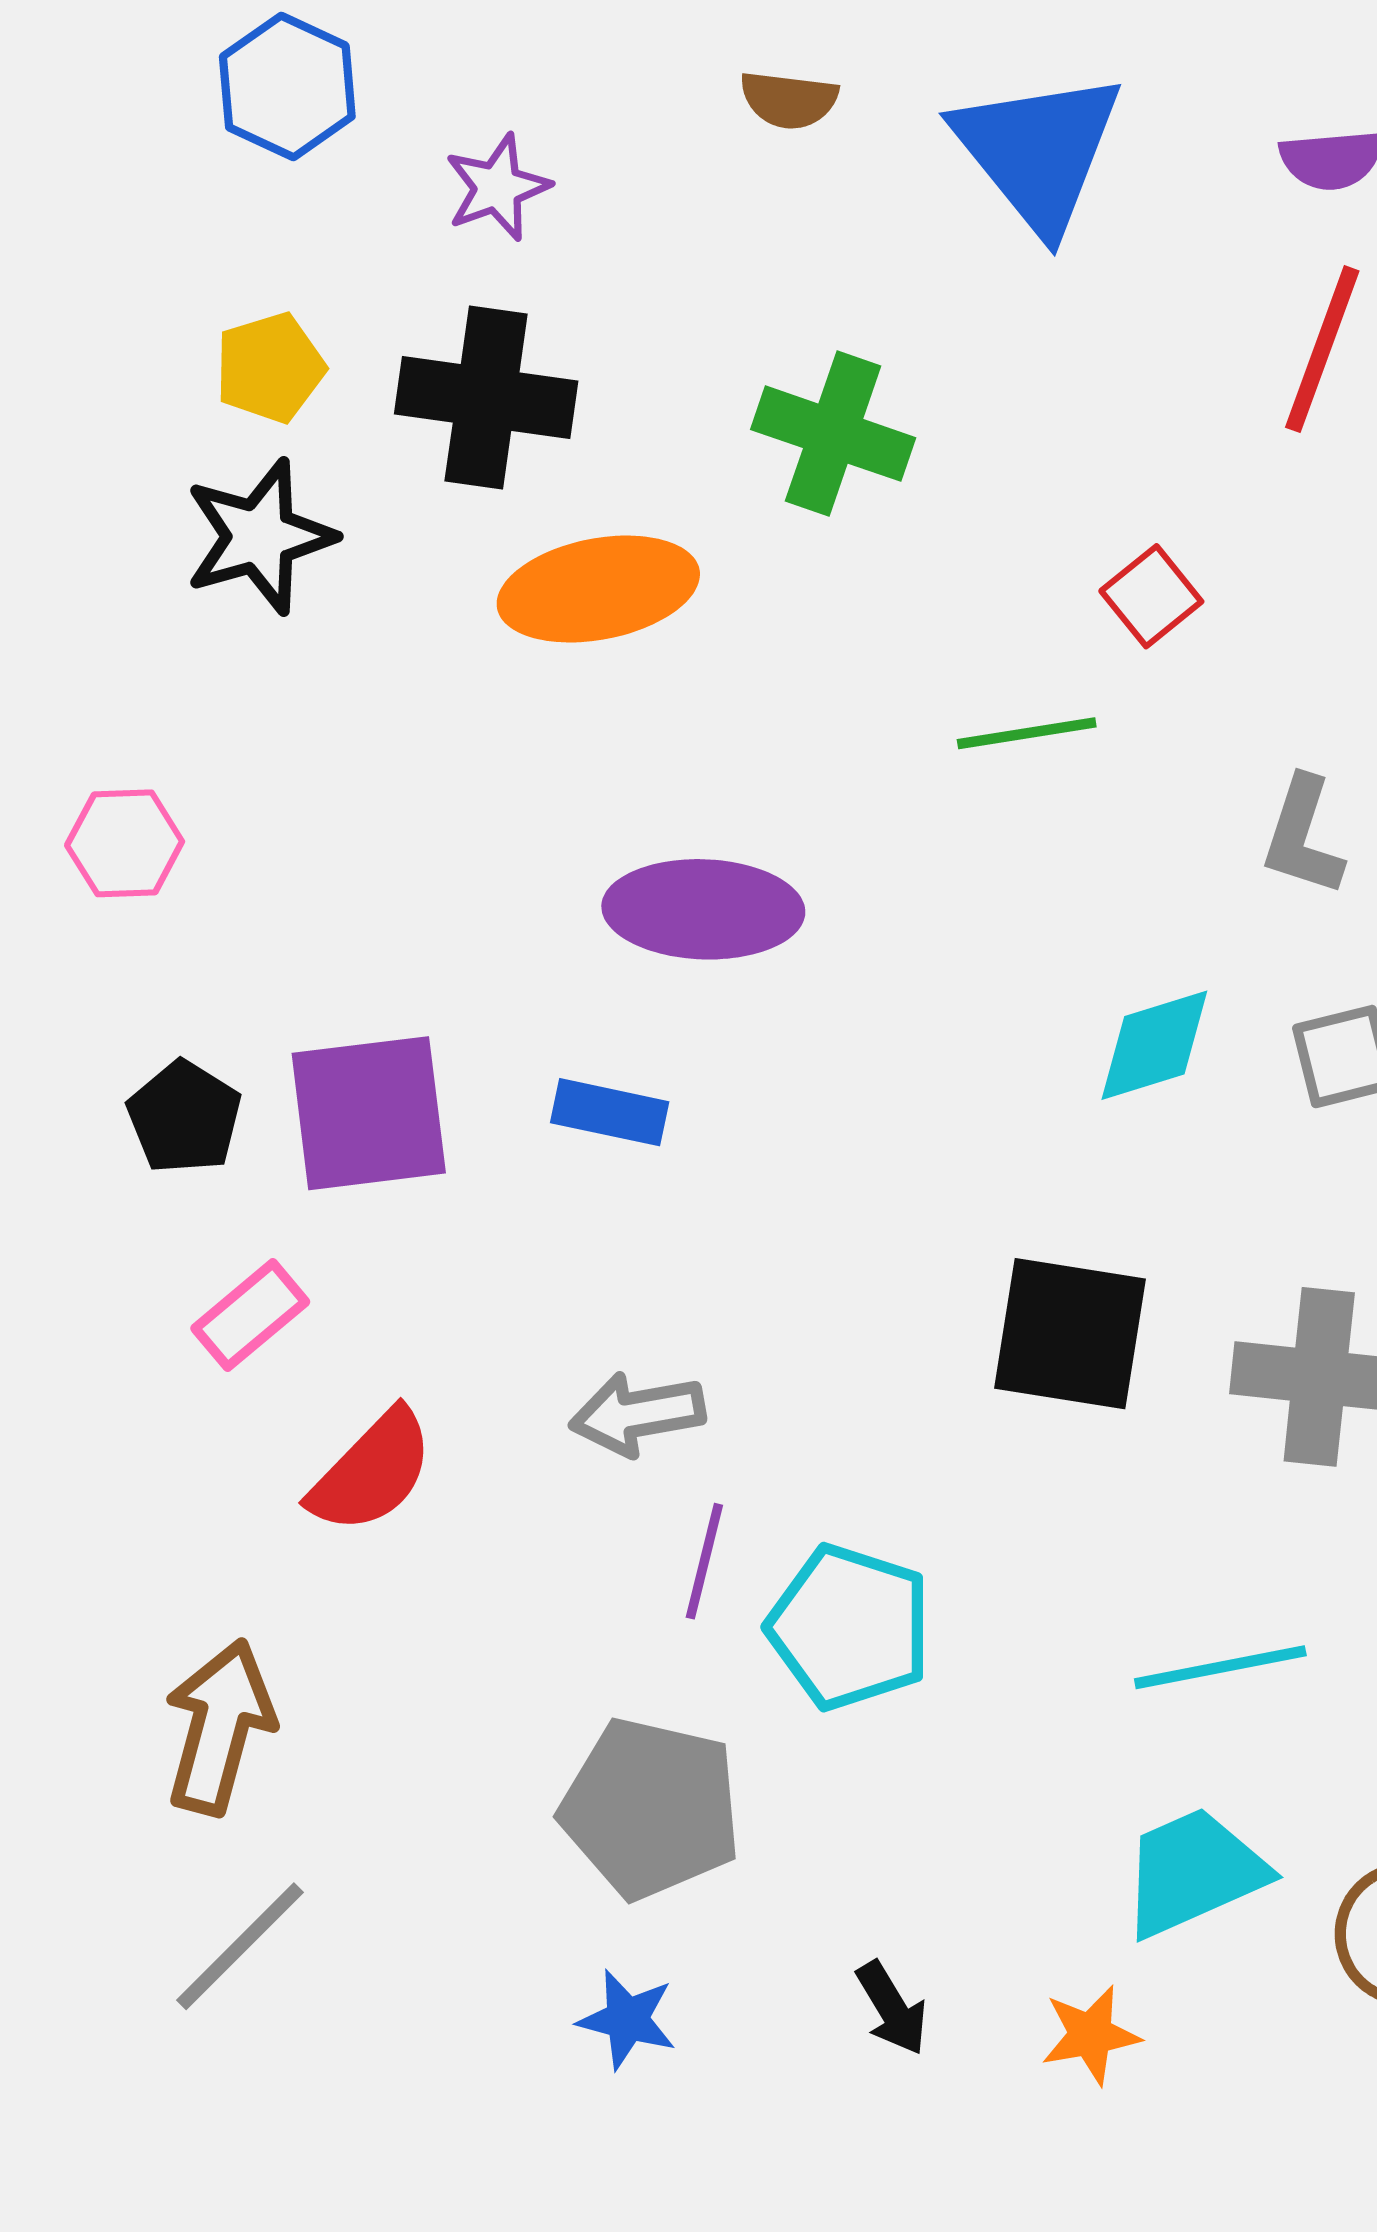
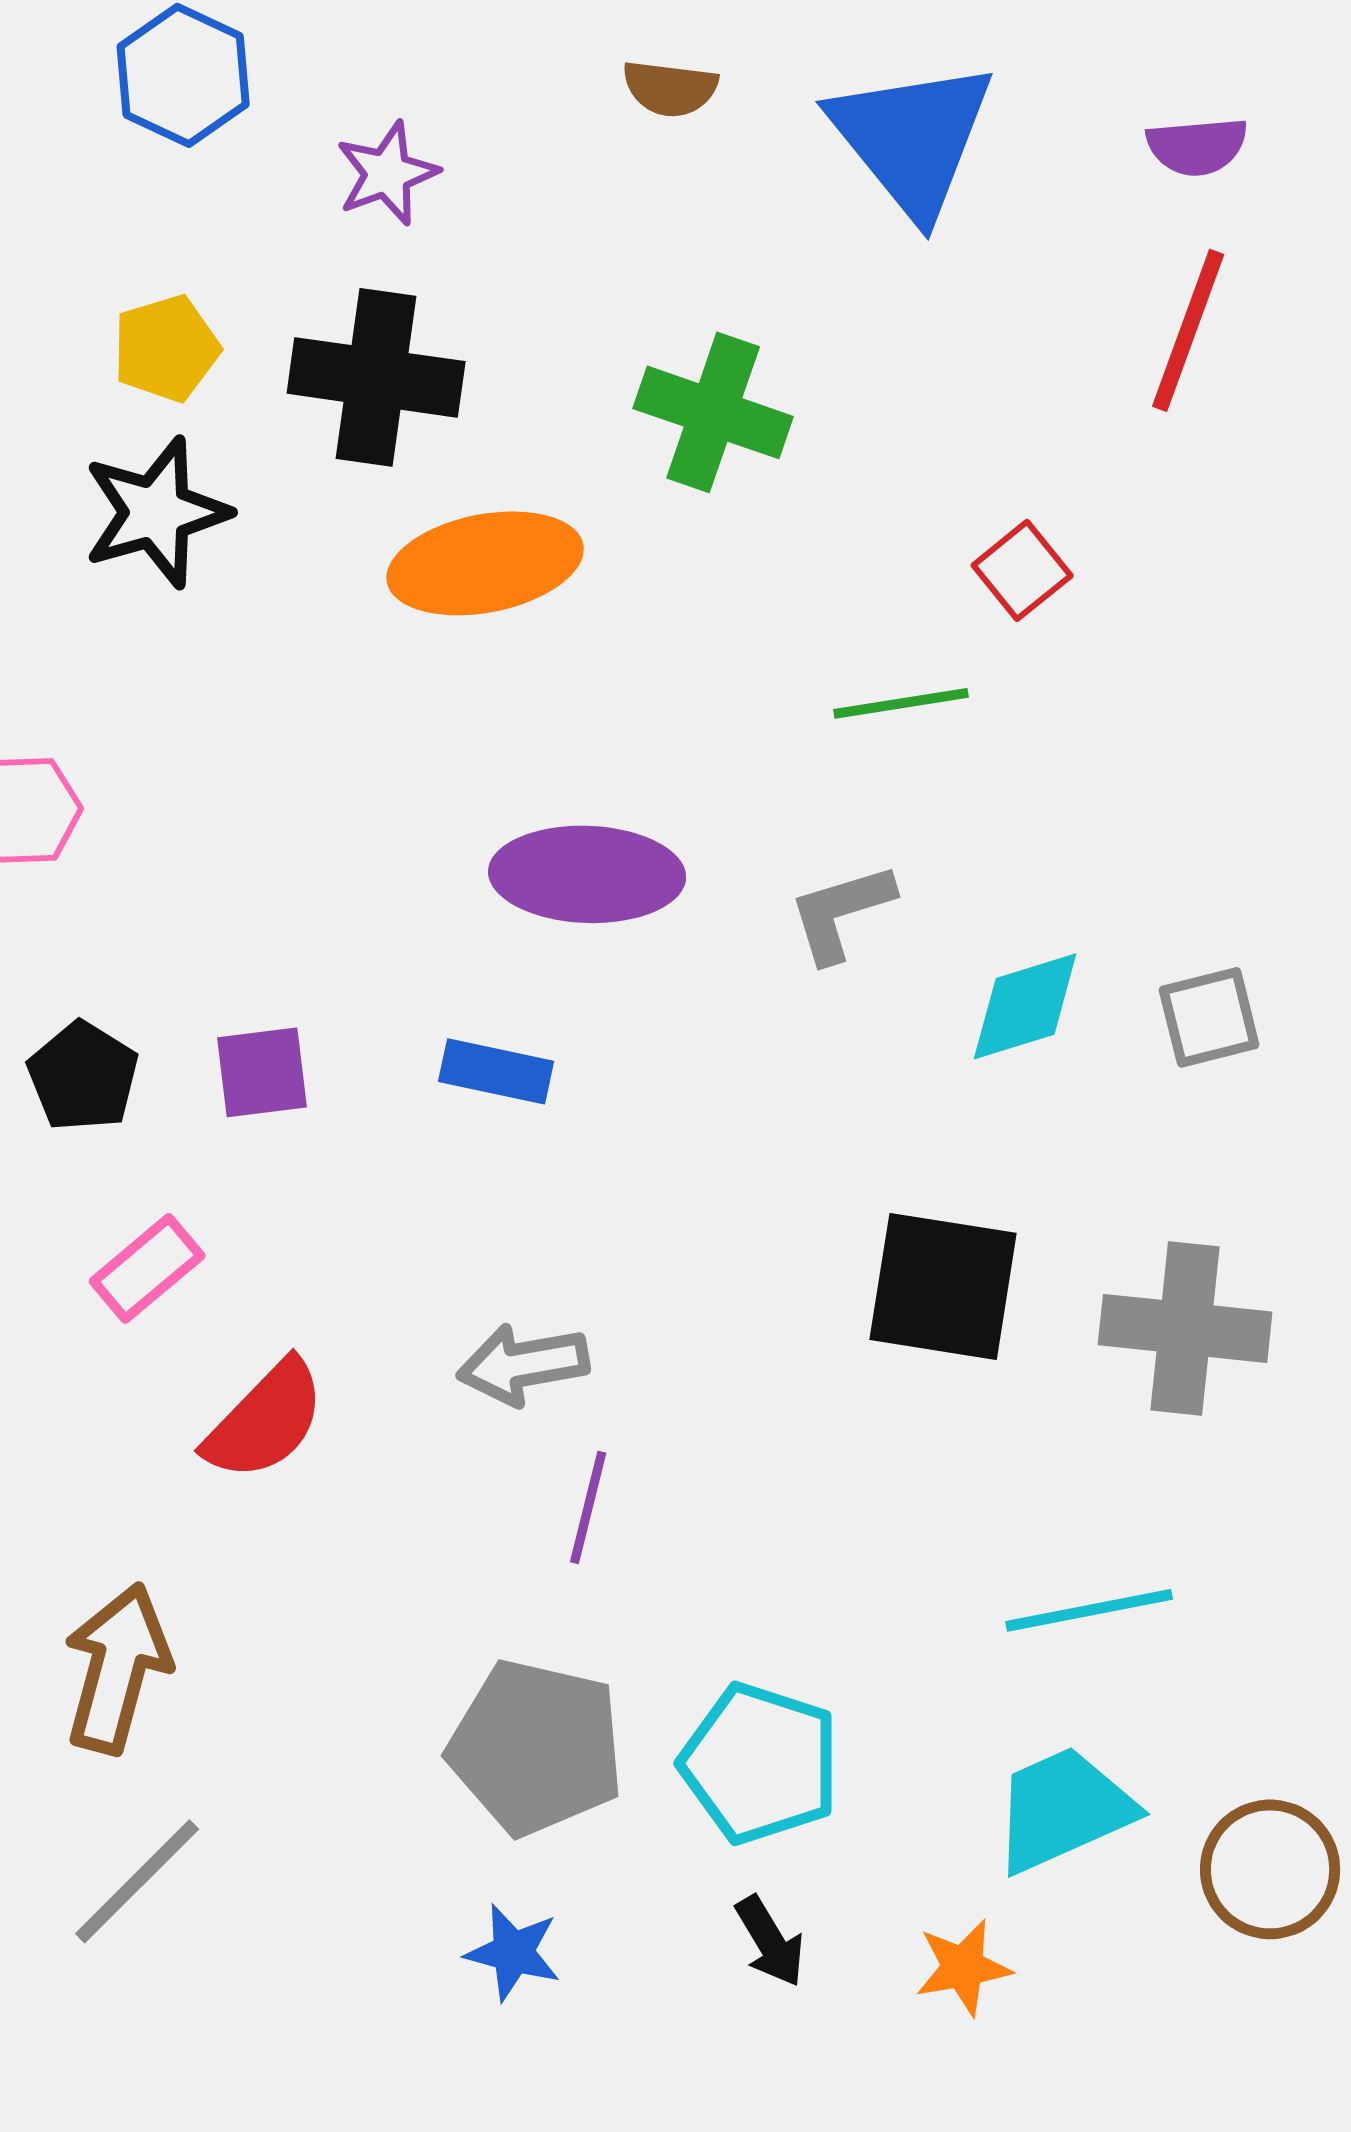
gray L-shape: (1303, 836) -> (841, 912), moved, turned 55
purple square: (369, 1113) -> (262, 1072), size x0.6
cyan pentagon: (850, 1627) -> (760, 1763), moved

